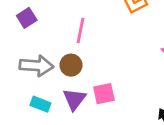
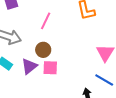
brown circle: (71, 65) -> (43, 50), moved

